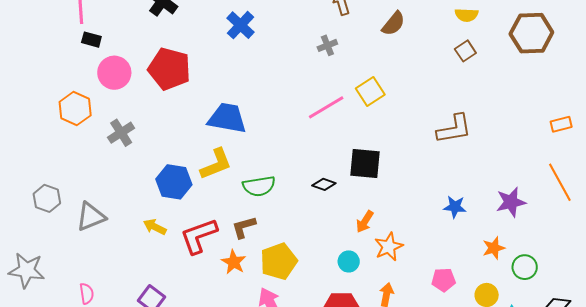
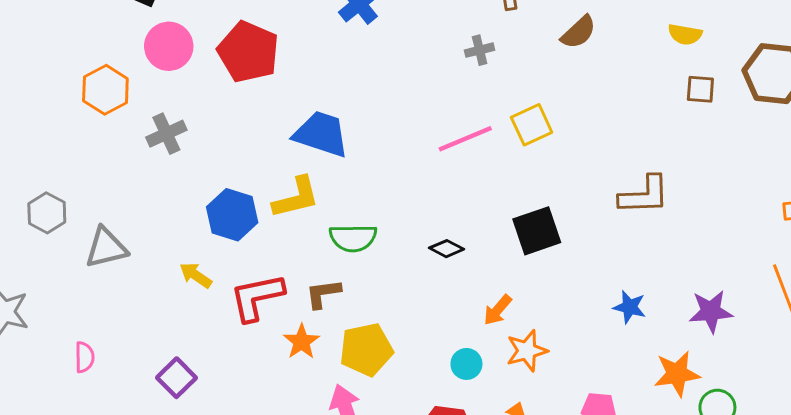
brown square: (465, 51) -> (700, 89), moved, turned 30
black square: (365, 164) -> (537, 231), moved, turned -32
orange star: (494, 248) -> (677, 374), size x1.4

